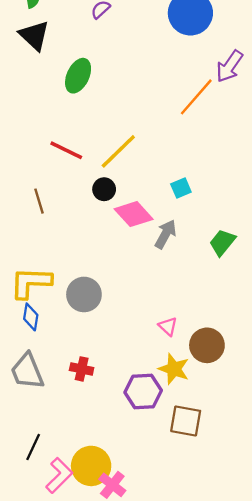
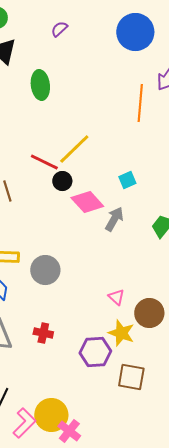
green ellipse: (78, 76) -> (40, 85), turned -32
orange line: (196, 97) -> (140, 103), turned -36
red line: (66, 150) -> (44, 162), moved

